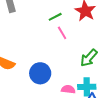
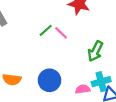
green line: (55, 17) -> (46, 30), moved

